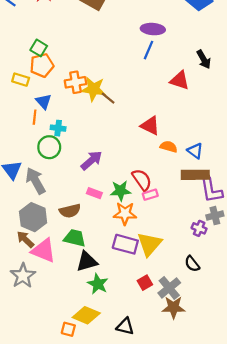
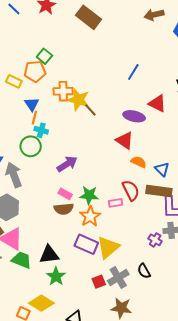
purple ellipse: (153, 29) -> (134, 116), moved
green square: (39, 48) -> (44, 56), moved
orange line: (35, 117) -> (34, 118), moved
red semicircle: (142, 180) -> (131, 190), moved
brown semicircle: (70, 211) -> (64, 209), moved
orange star: (125, 213) -> (90, 216), turned 30
green trapezoid: (75, 238) -> (21, 260), moved
gray cross: (169, 288) -> (118, 277), moved

